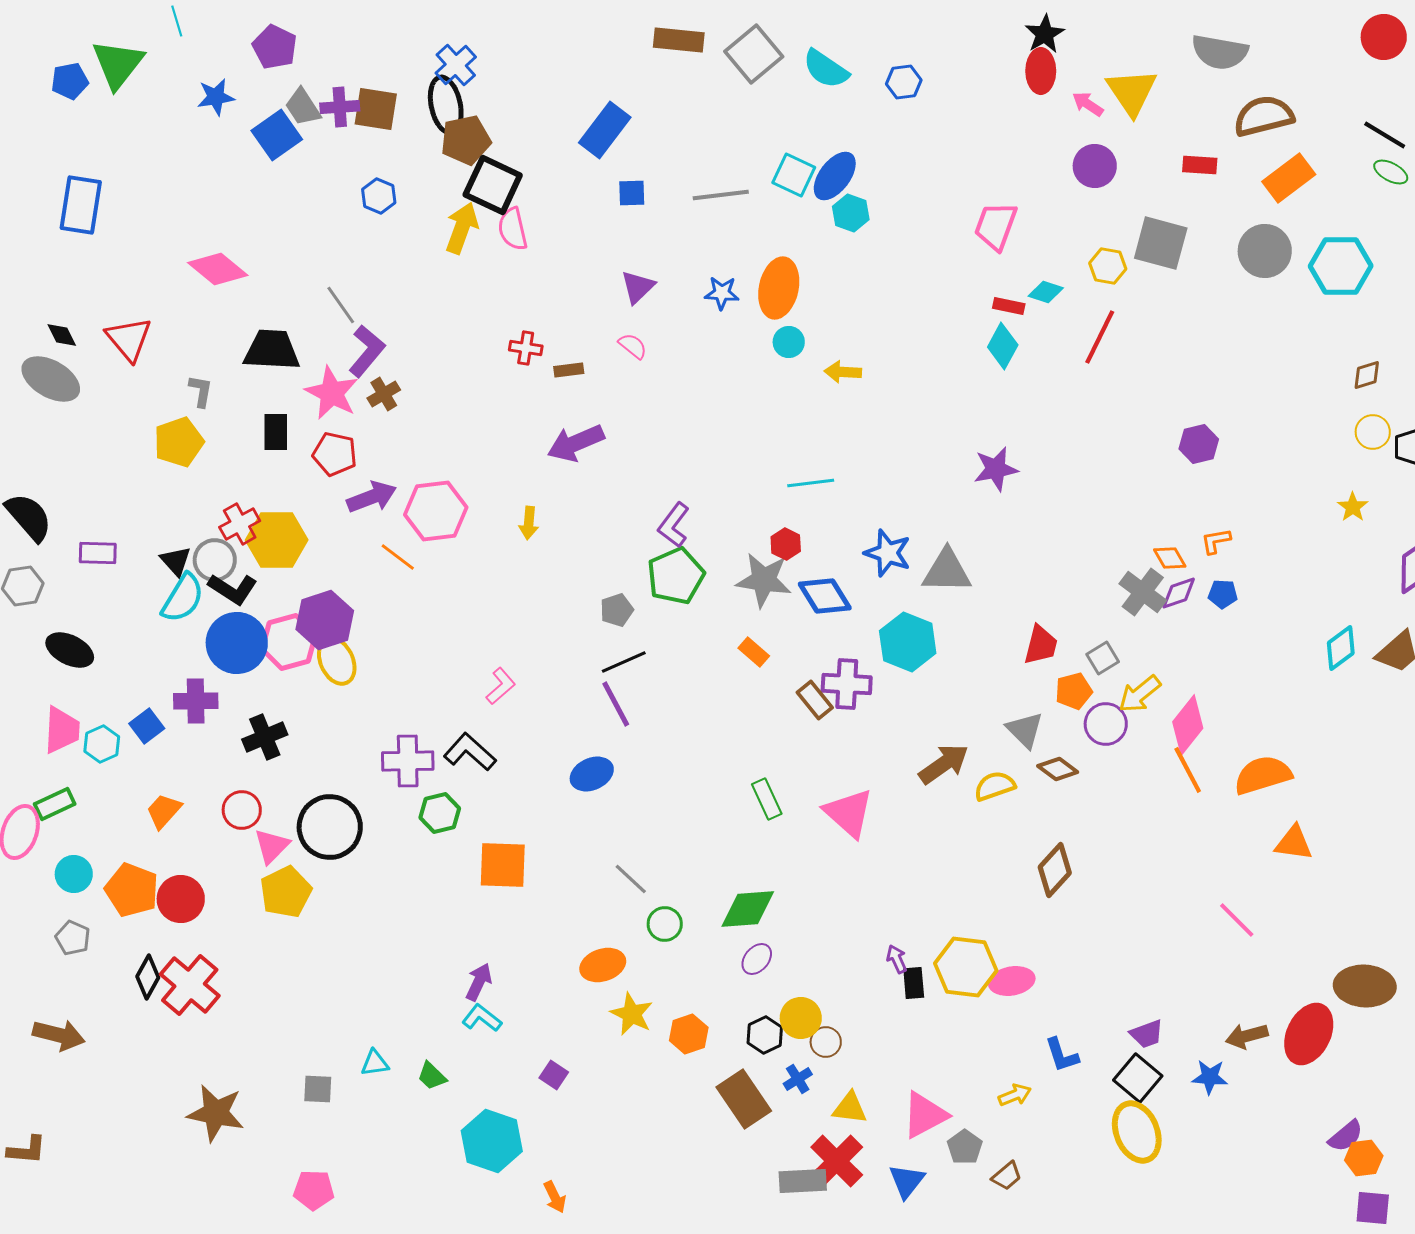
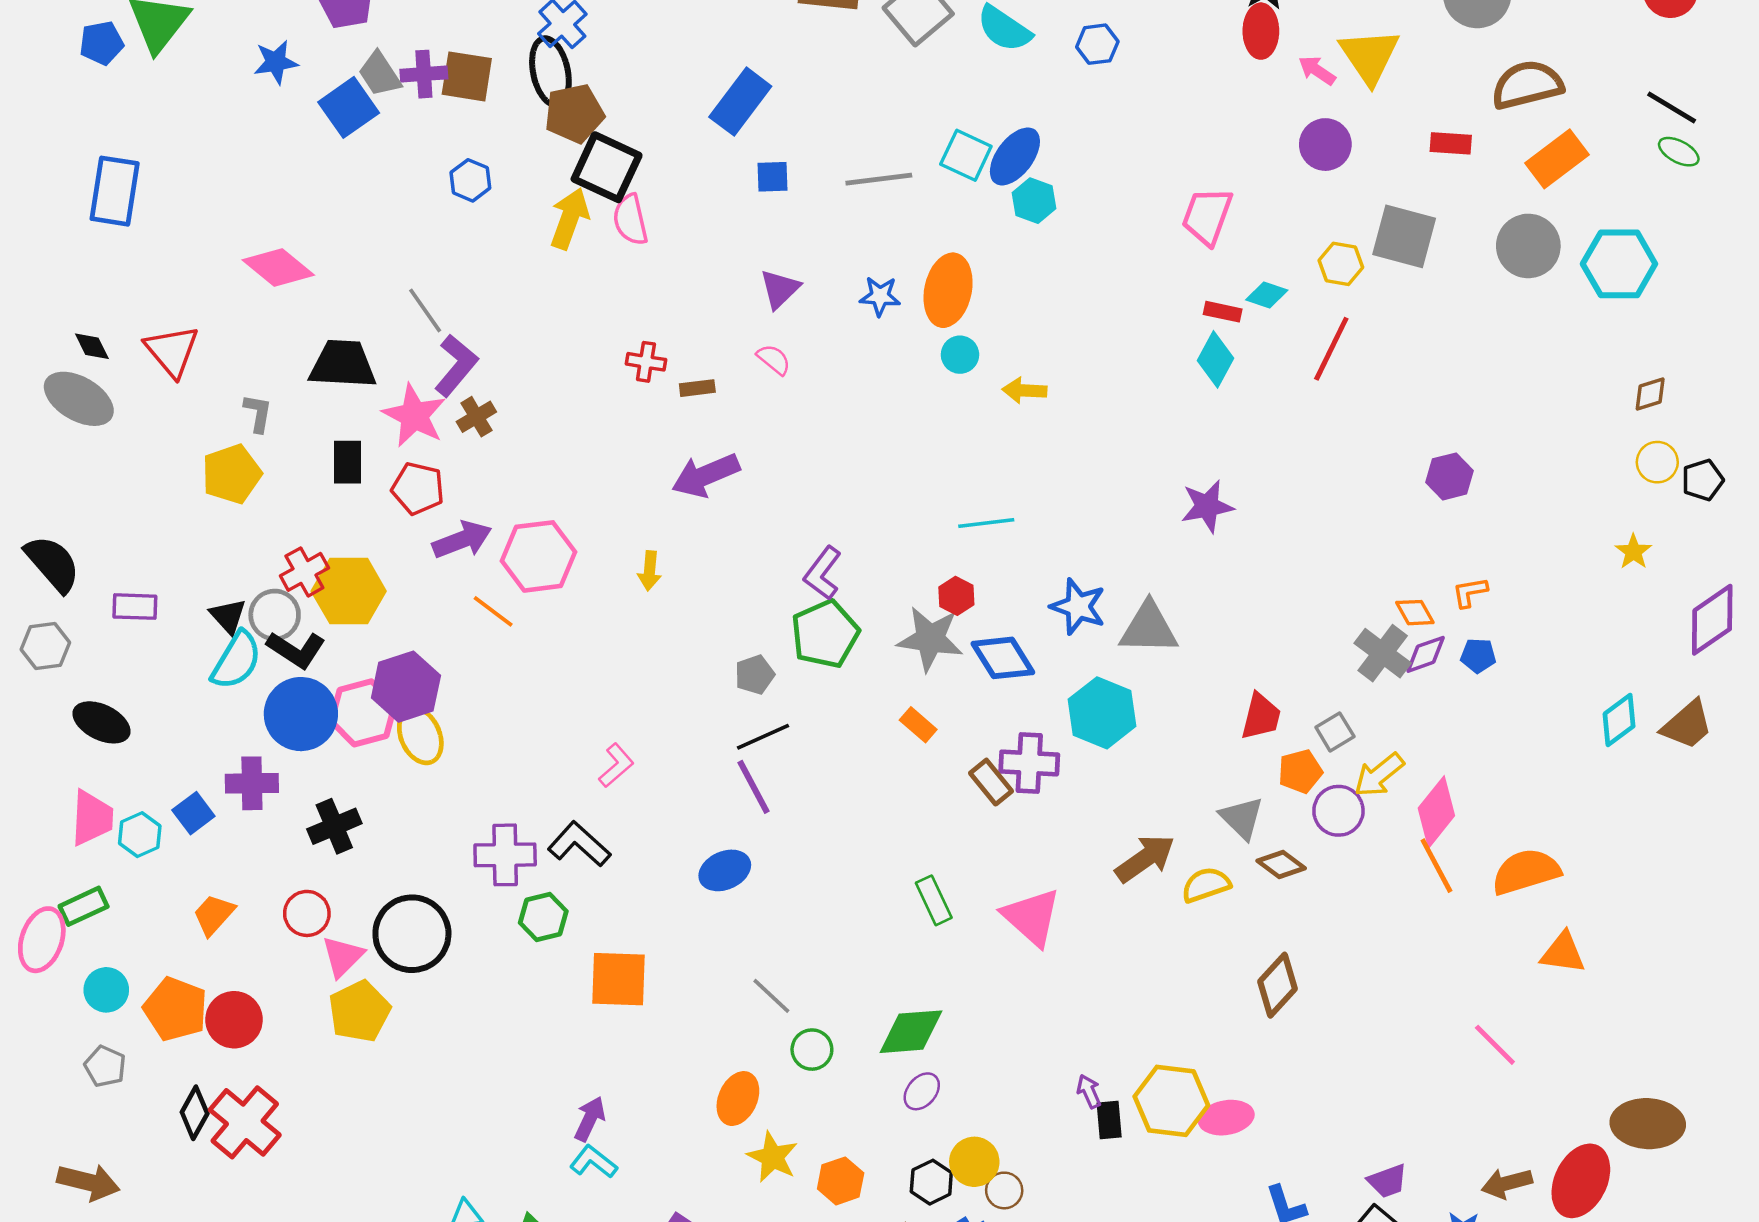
orange ellipse: (603, 965) -> (738, 1099), turned -48

